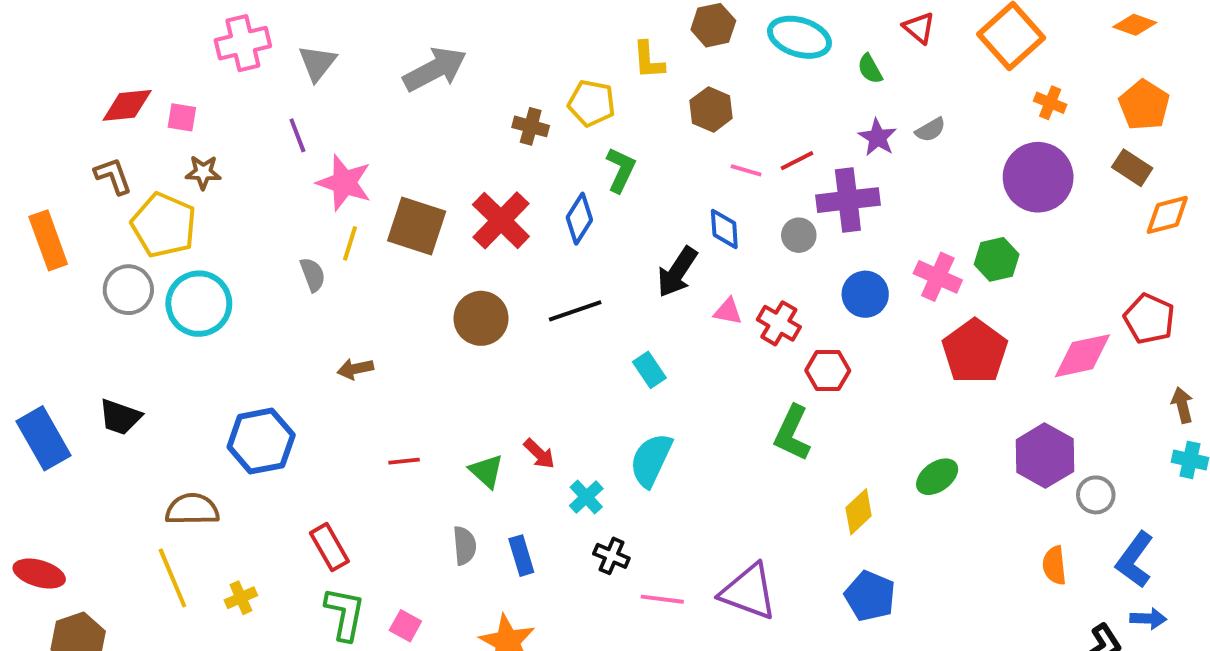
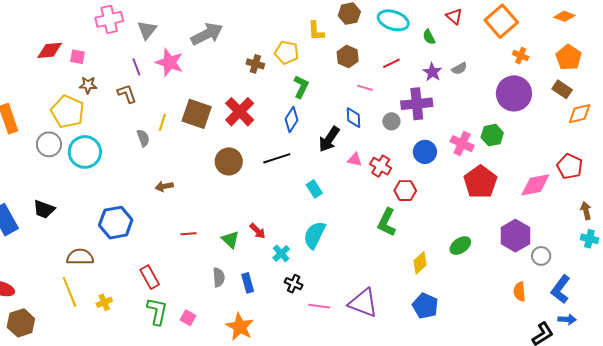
red line: (797, 161) -> (391, 63), moved
brown L-shape: (113, 176) -> (127, 94), moved
pink star: (344, 183) -> (169, 62), moved
blue diamond: (579, 219) -> (291, 120), moved

